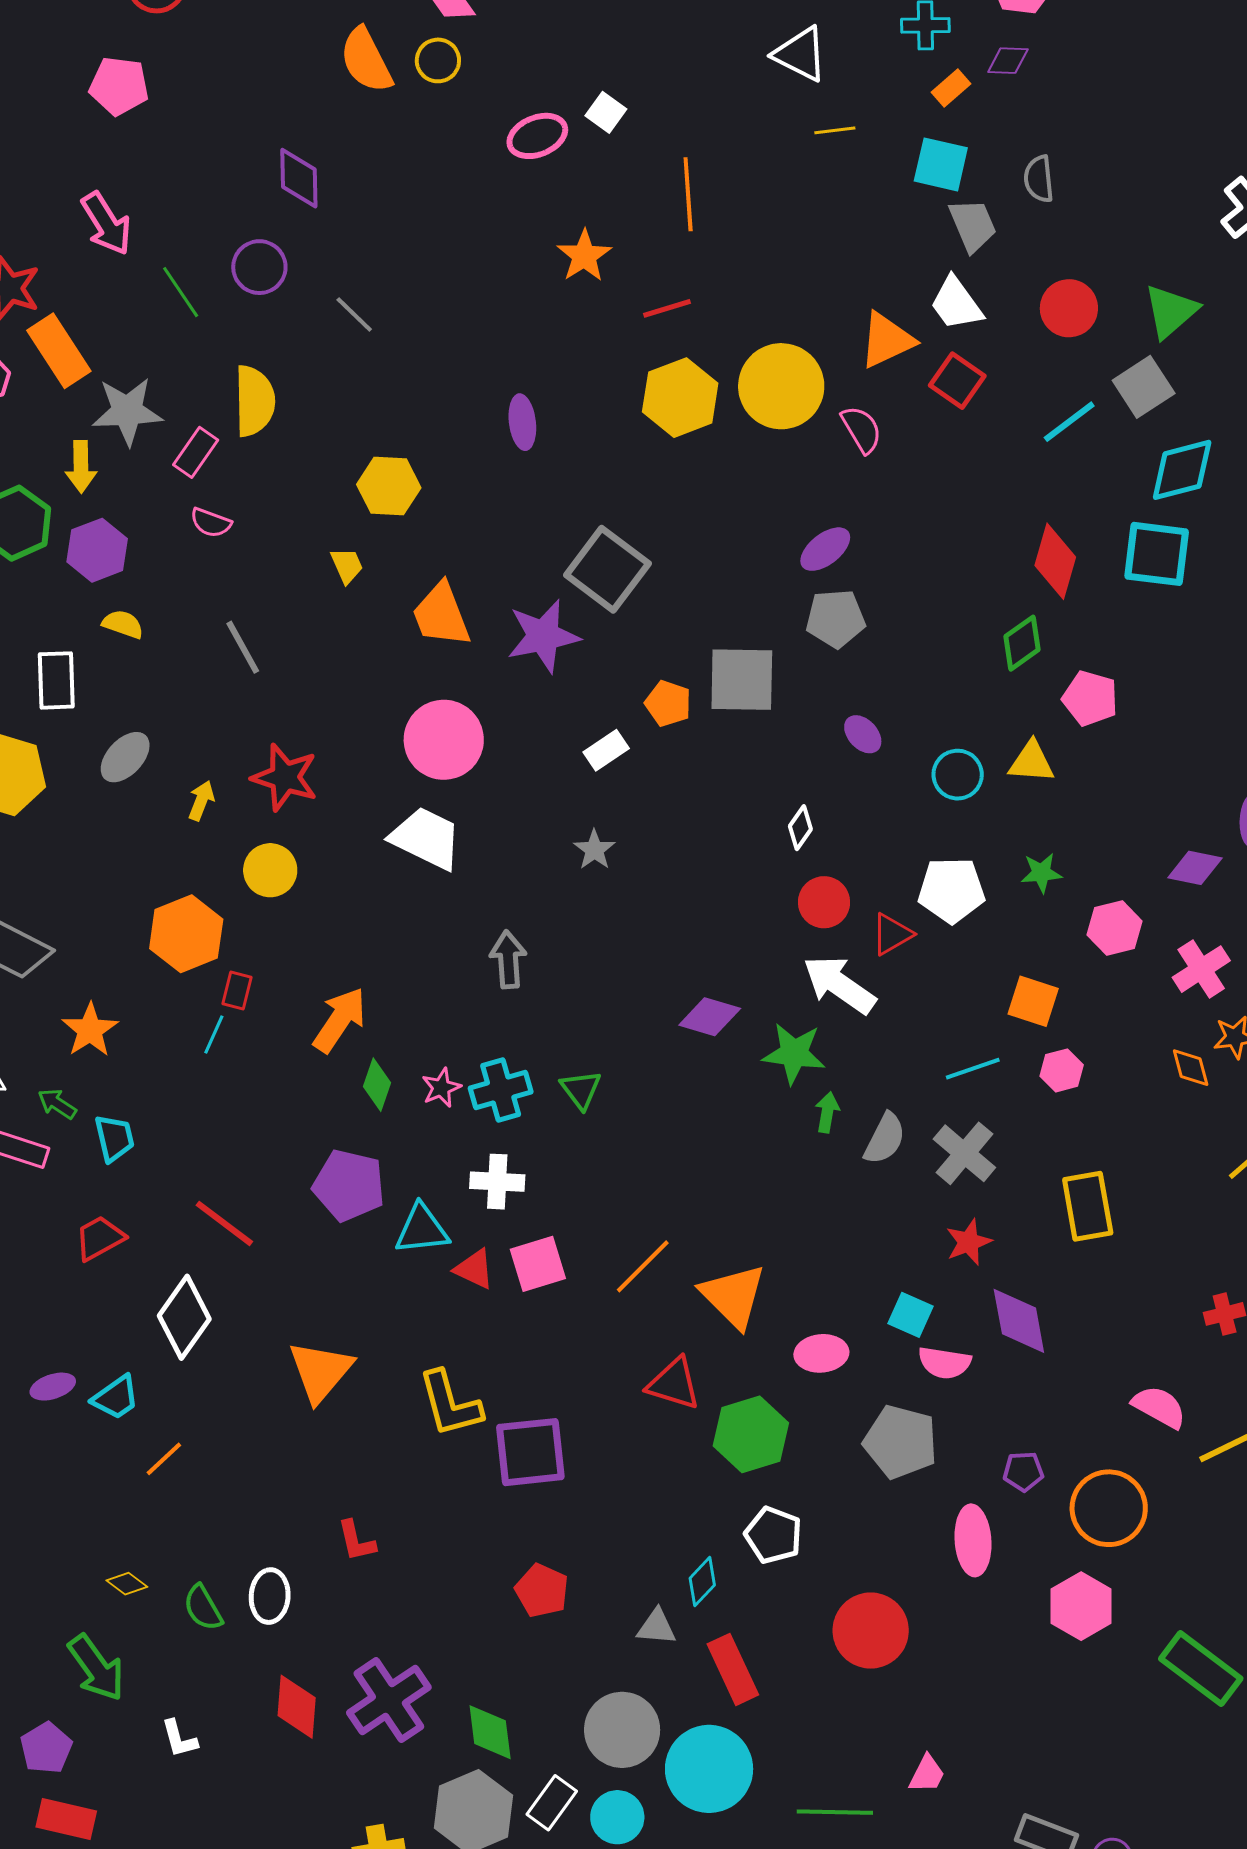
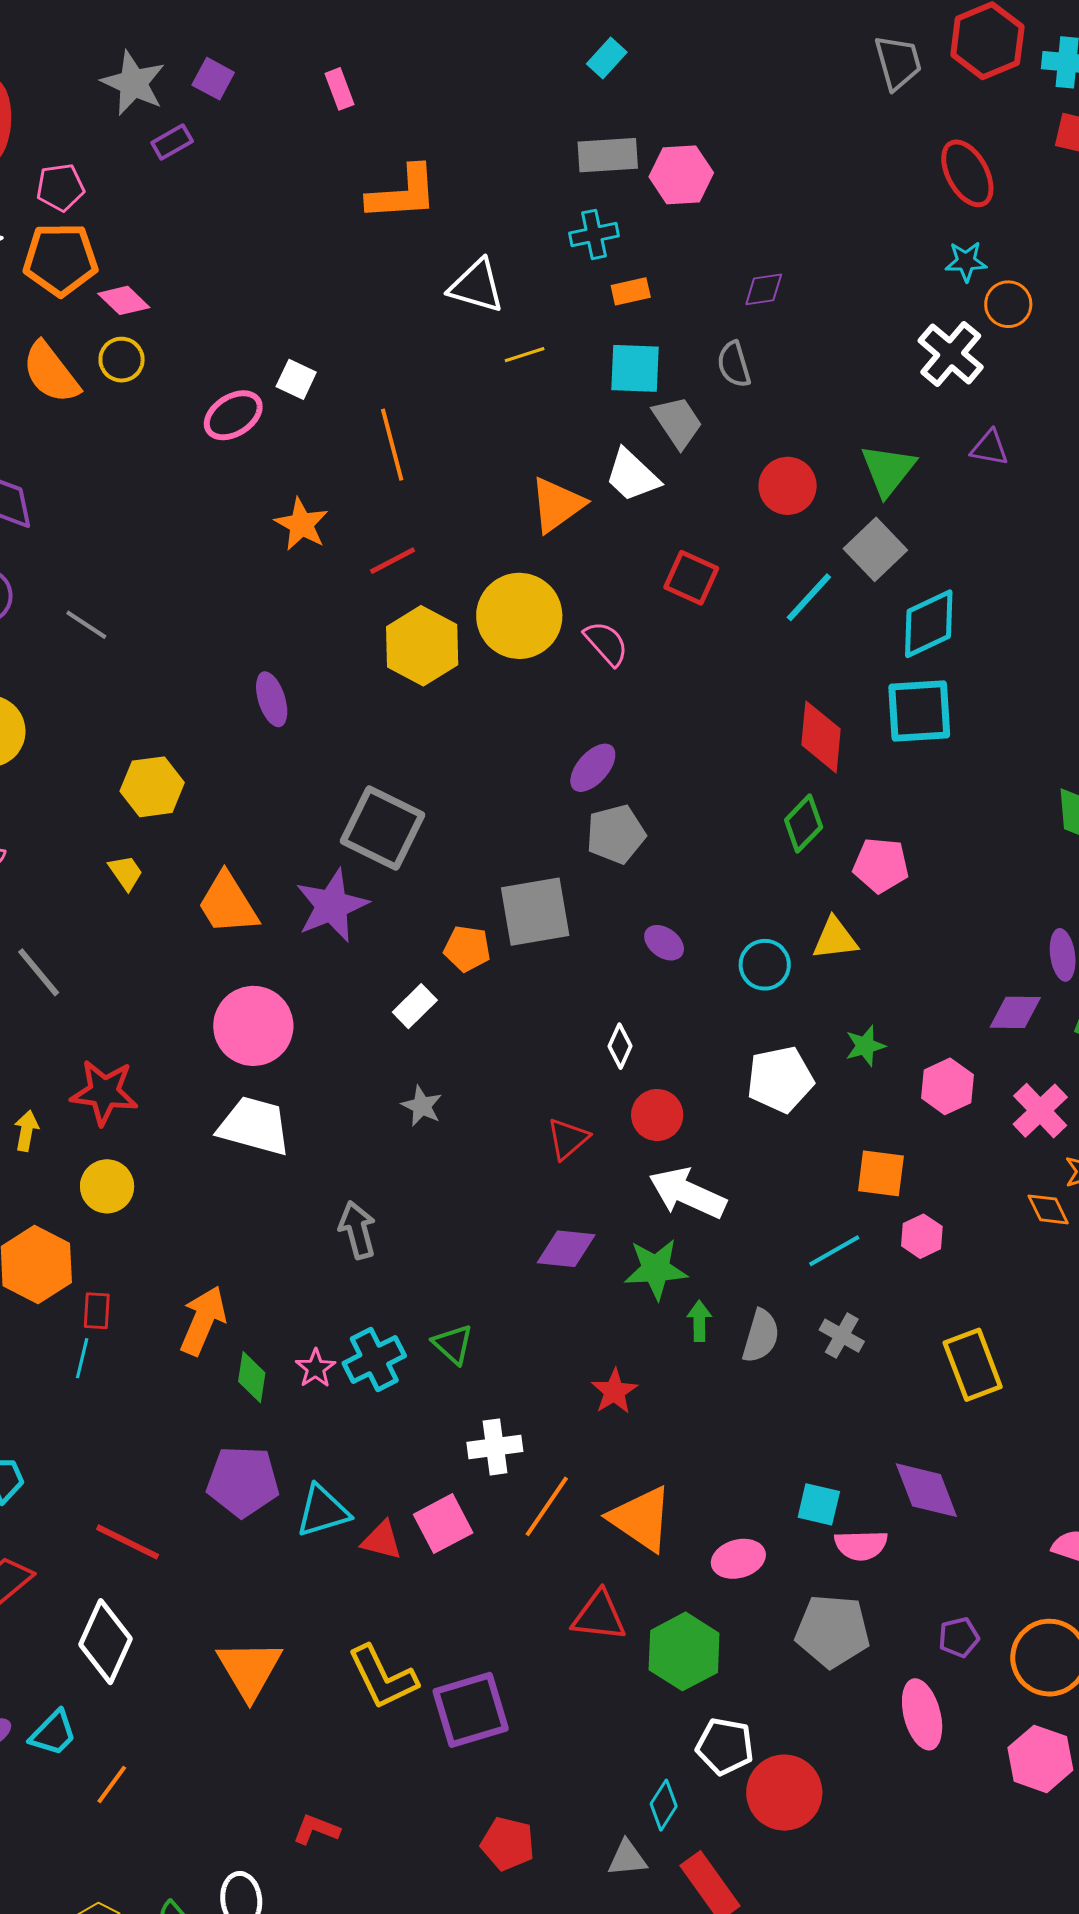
purple diamond: (1008, 61) -> (764, 289), moved
orange rectangle: (951, 88) -> (631, 291), turned 39
white trapezoid: (956, 304) -> (632, 475), moved
orange triangle: (887, 340) -> (557, 505), moved
red triangle: (892, 934) -> (568, 1139), moved
gray cross: (964, 1153) -> (842, 1336), size x0.7
white cross: (497, 1182) -> (495, 1447), moved
red star: (969, 1242) -> (614, 1391), moved
red L-shape: (356, 1541) -> (316, 1829), turned 135
red circle: (871, 1631) -> (784, 1793), moved

